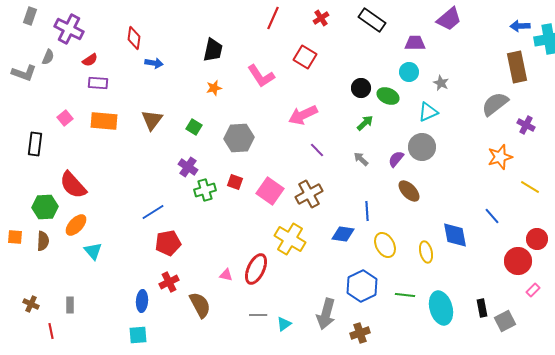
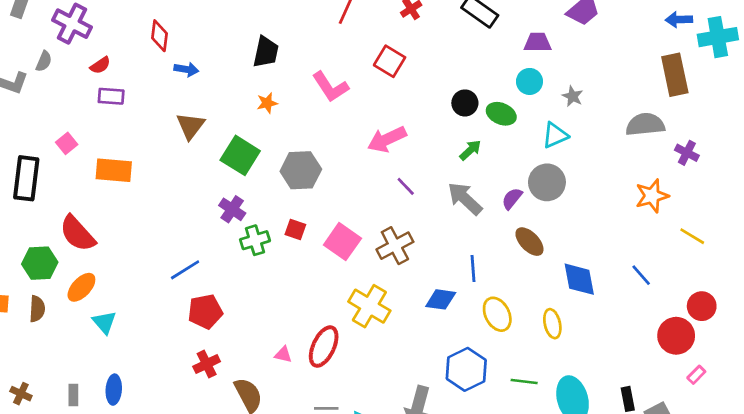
gray semicircle: (495, 104) -> (645, 125), turned 32
brown triangle: (152, 120) -> (190, 126), moved
orange rectangle: (104, 121) -> (114, 170), moved
green square: (194, 127) -> (240, 155), size x1.8
black rectangle: (35, 144) -> (26, 178), size x1.4
gray arrow: (361, 159) -> (465, 199), size x1.8
blue diamond: (455, 235) -> (579, 279), moved
blue ellipse: (142, 301) -> (114, 390), moved

